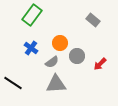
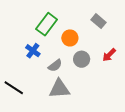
green rectangle: (32, 15) -> (47, 24), moved
orange circle: (60, 43) -> (70, 38), moved
red arrow: (100, 64) -> (109, 55), moved

